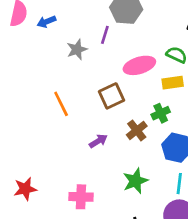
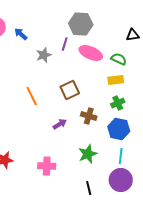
blue arrow: (46, 22) -> (21, 34), turned 64
pink ellipse: (139, 65) -> (91, 53), moved, turned 40
green cross: (161, 113) -> (118, 103), moved
brown cross: (137, 130) -> (89, 116), turned -35

